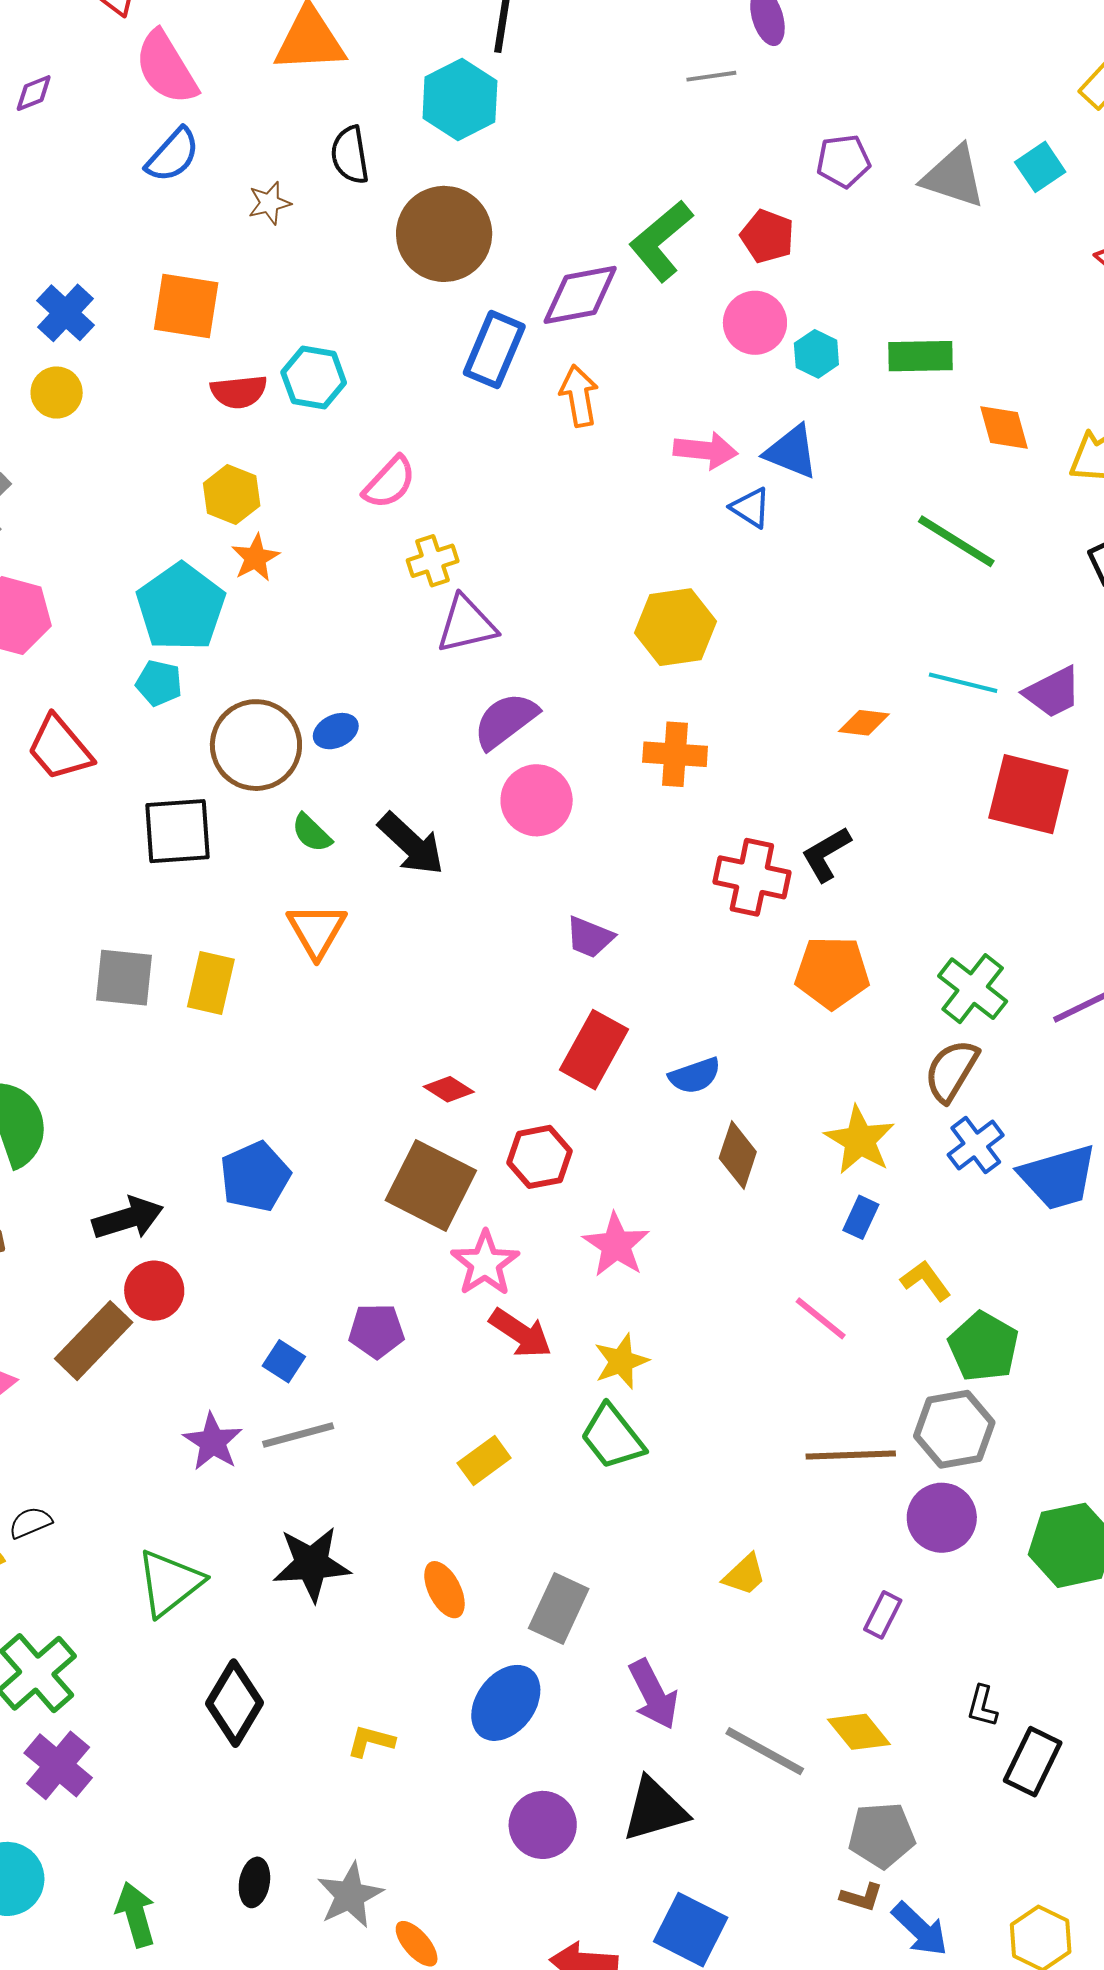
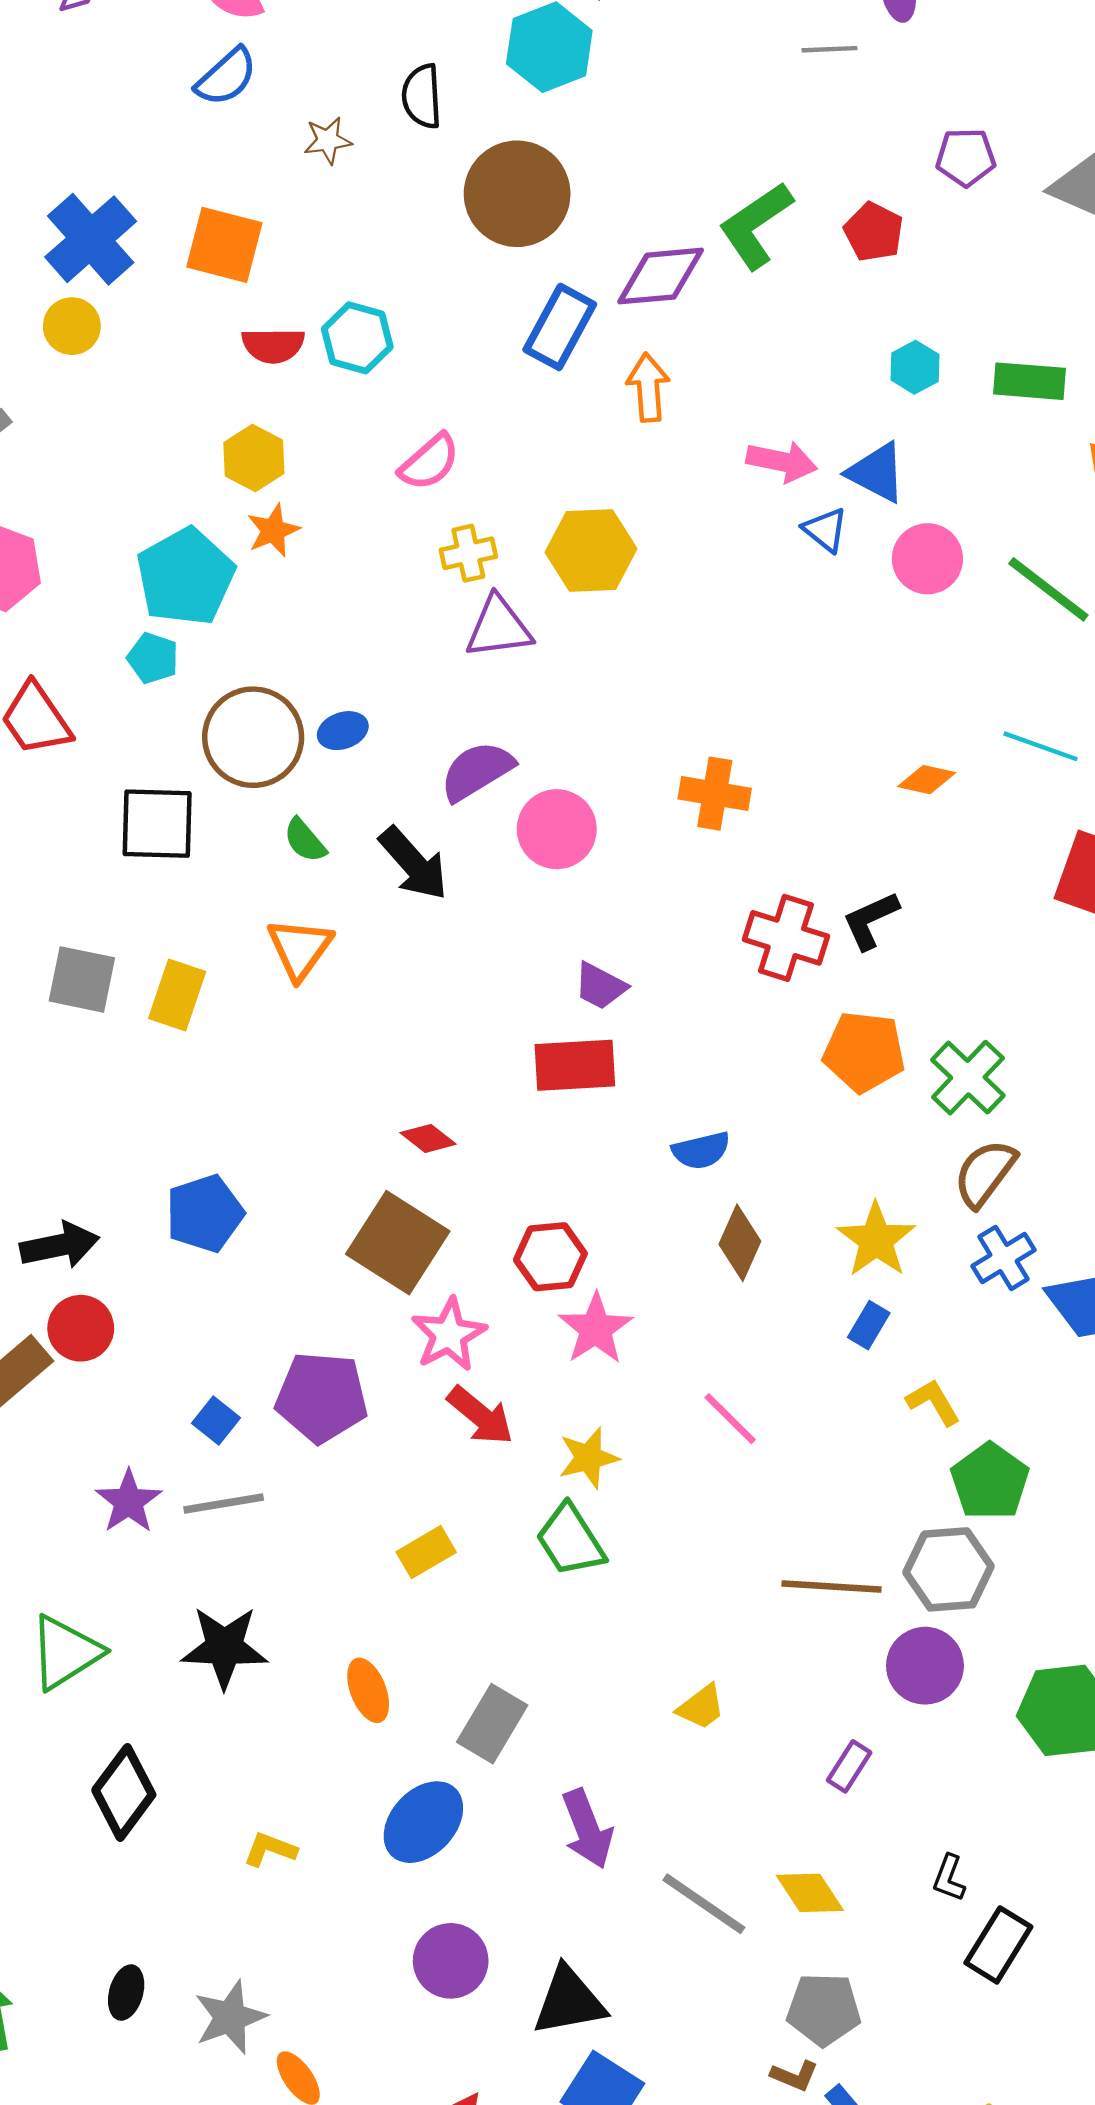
blue cross: (66, 313) -> (91, 239), size x1.4
pink circle: (755, 323) -> (927, 559), moved
yellow hexagon: (675, 627) -> (591, 550), moved
purple semicircle: (506, 721) -> (477, 771), moved
green cross: (973, 989) -> (968, 1078), moved
red rectangle: (594, 1050) -> (575, 1065), moved, turned 52
red hexagon: (539, 1157) -> (550, 1257), moved
pink line: (821, 1318) -> (730, 1419), moved
purple pentagon: (376, 1331) -> (322, 1397), size x1.5
black triangle: (655, 1810) -> (569, 2001), moved

